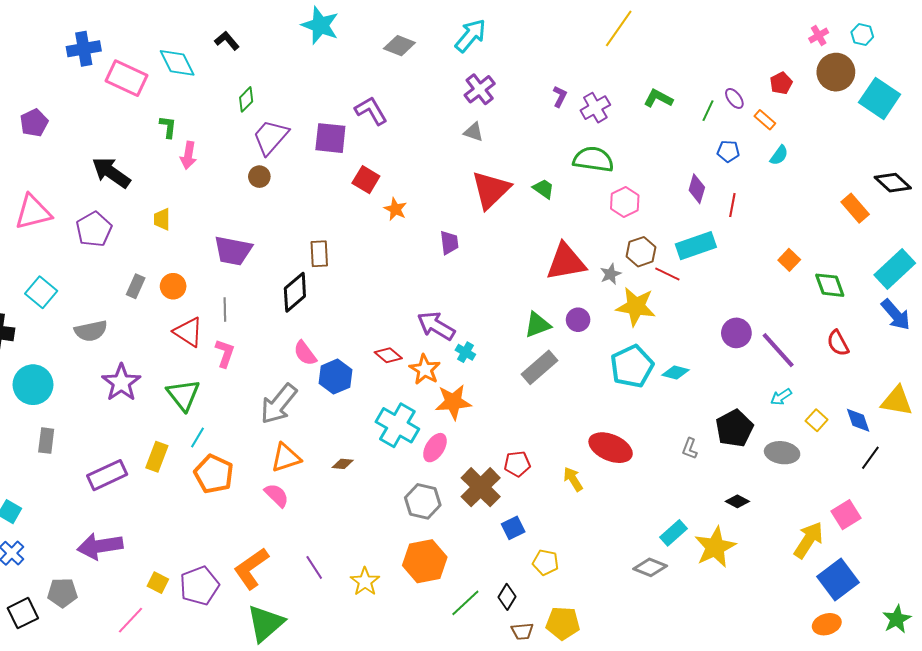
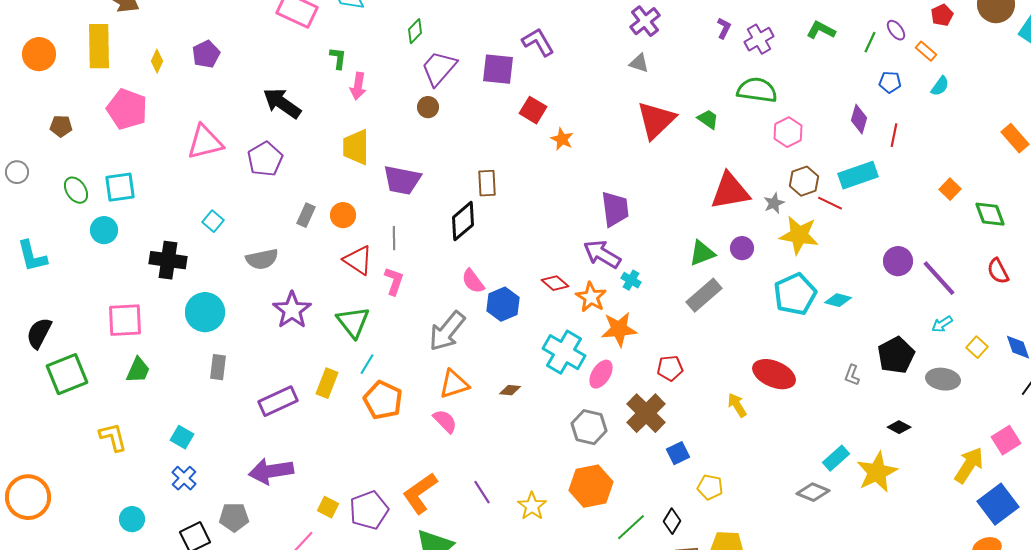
yellow trapezoid: (162, 219) -> (356, 147), moved, size x1.6
purple trapezoid: (449, 243) -> (615, 209), moved, size x1.5
cyan square: (41, 292) -> (213, 221), size x0.7
red pentagon: (517, 464) -> (670, 368), moved

